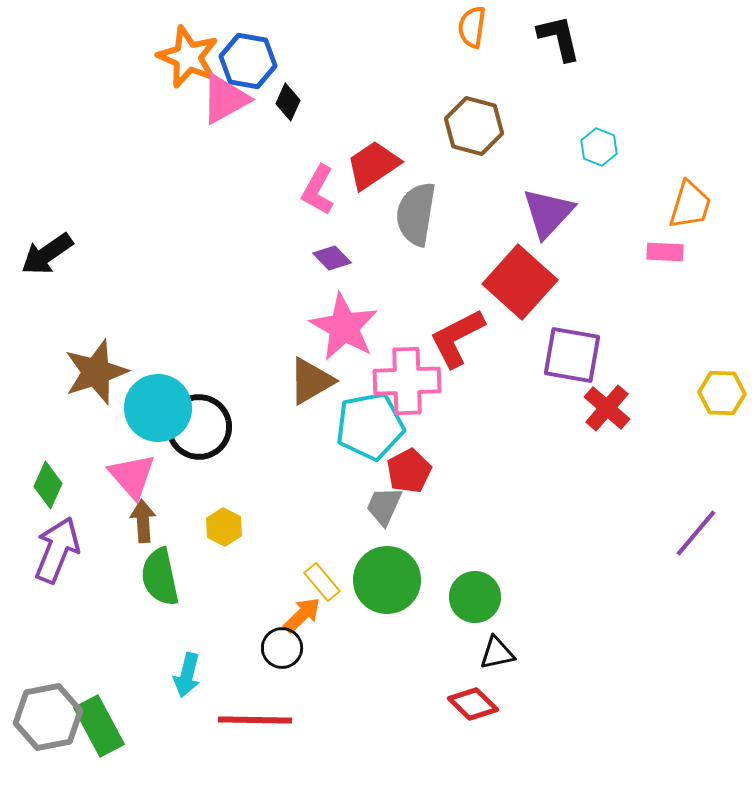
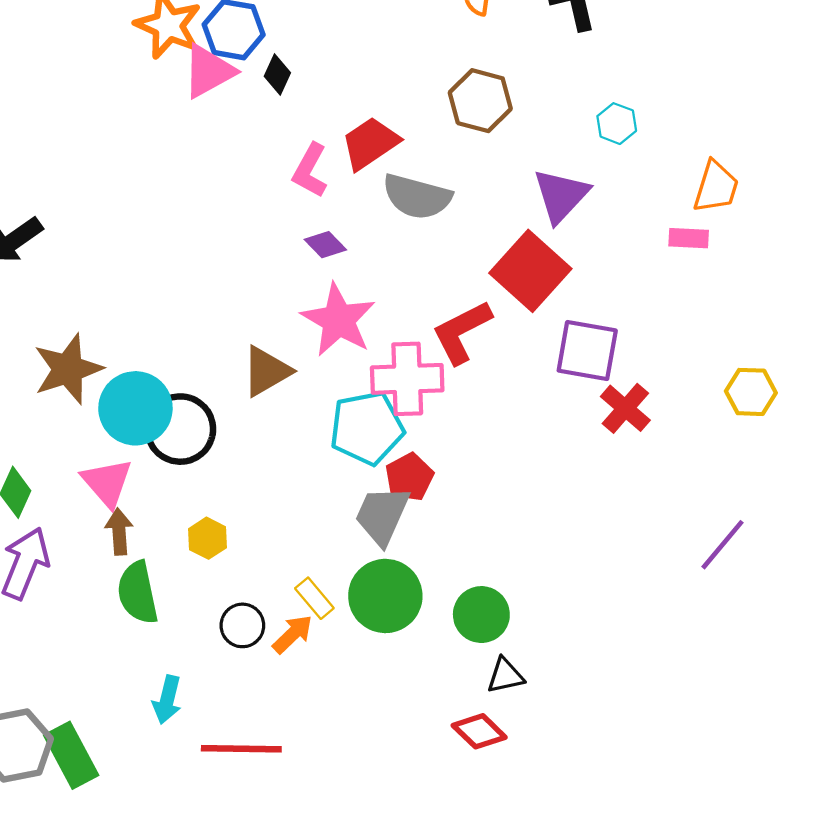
gray semicircle: (416, 214) -> (417, 197), turned -84
brown triangle: (311, 381) -> (266, 371), moved
gray trapezoid: (384, 506) -> (382, 515), size x1.4
black circle: (282, 648) -> (242, 625), moved

